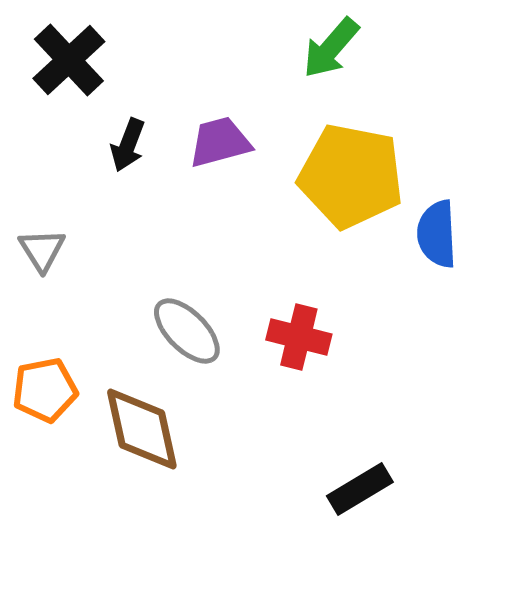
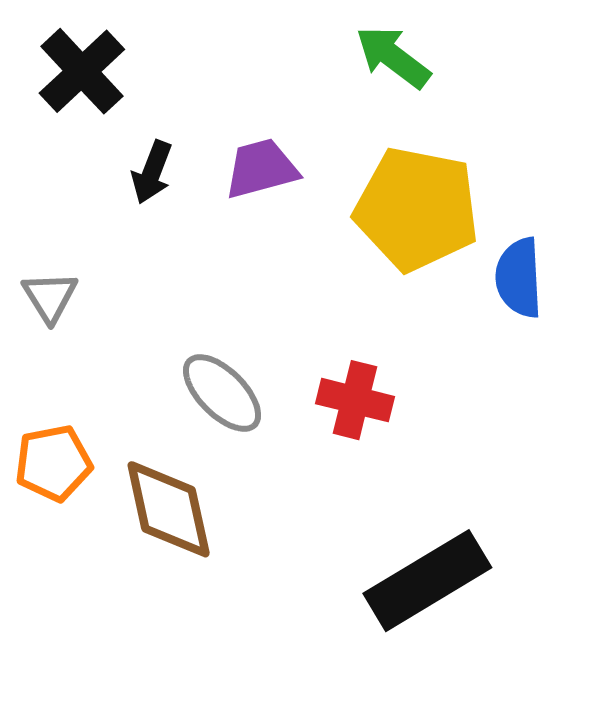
green arrow: (331, 48) -> (393, 57), turned 86
black rectangle: (360, 489) -> (427, 581), size x1.6

